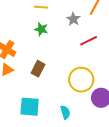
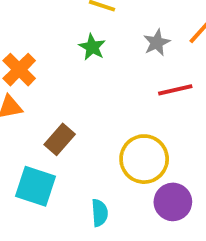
brown rectangle: (38, 69) -> (60, 139), moved

